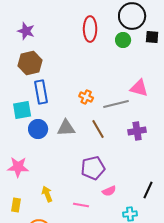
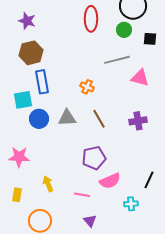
black square: (152, 37) -> (150, 39), moved
gray line: (116, 104) -> (117, 60), moved
pink semicircle: (109, 191) -> (110, 181), size x1.5

